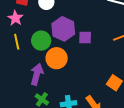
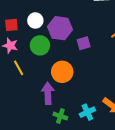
purple hexagon: (63, 29) -> (60, 28), moved
green circle: (41, 41) -> (40, 45), moved

